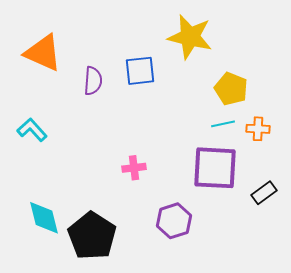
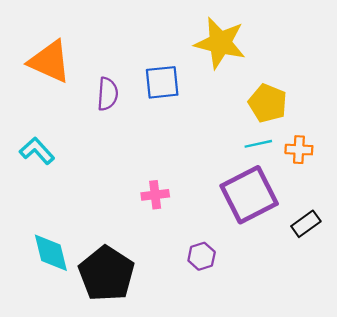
purple square: (215, 168) -> (249, 195), turned -30
purple hexagon: (174, 221) -> (202, 256), size x0.7

